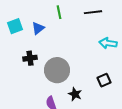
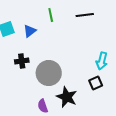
cyan arrow: (108, 43) -> (102, 61), moved, turned -84
black star: (75, 94) -> (67, 97), size x1.5

